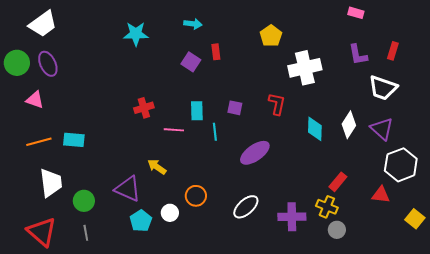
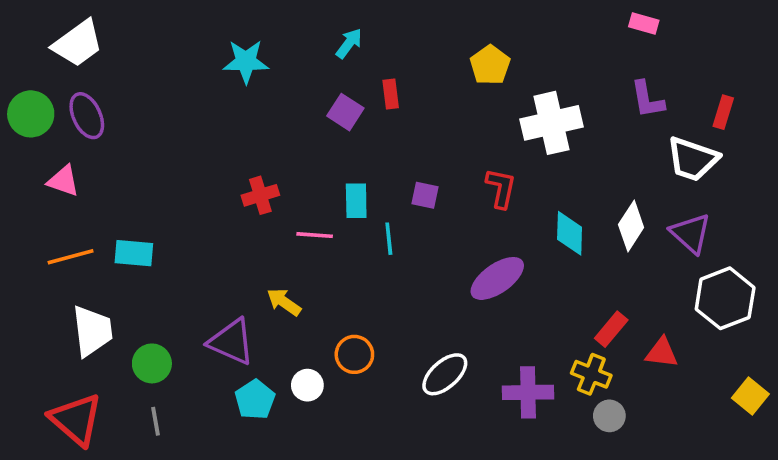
cyan arrow: (193, 24) -> (349, 43), turned -60
red rectangle: (393, 51) -> (723, 112), moved
purple ellipse: (255, 153) -> (497, 278), moved
red triangle: (381, 195) -> (662, 353), moved

